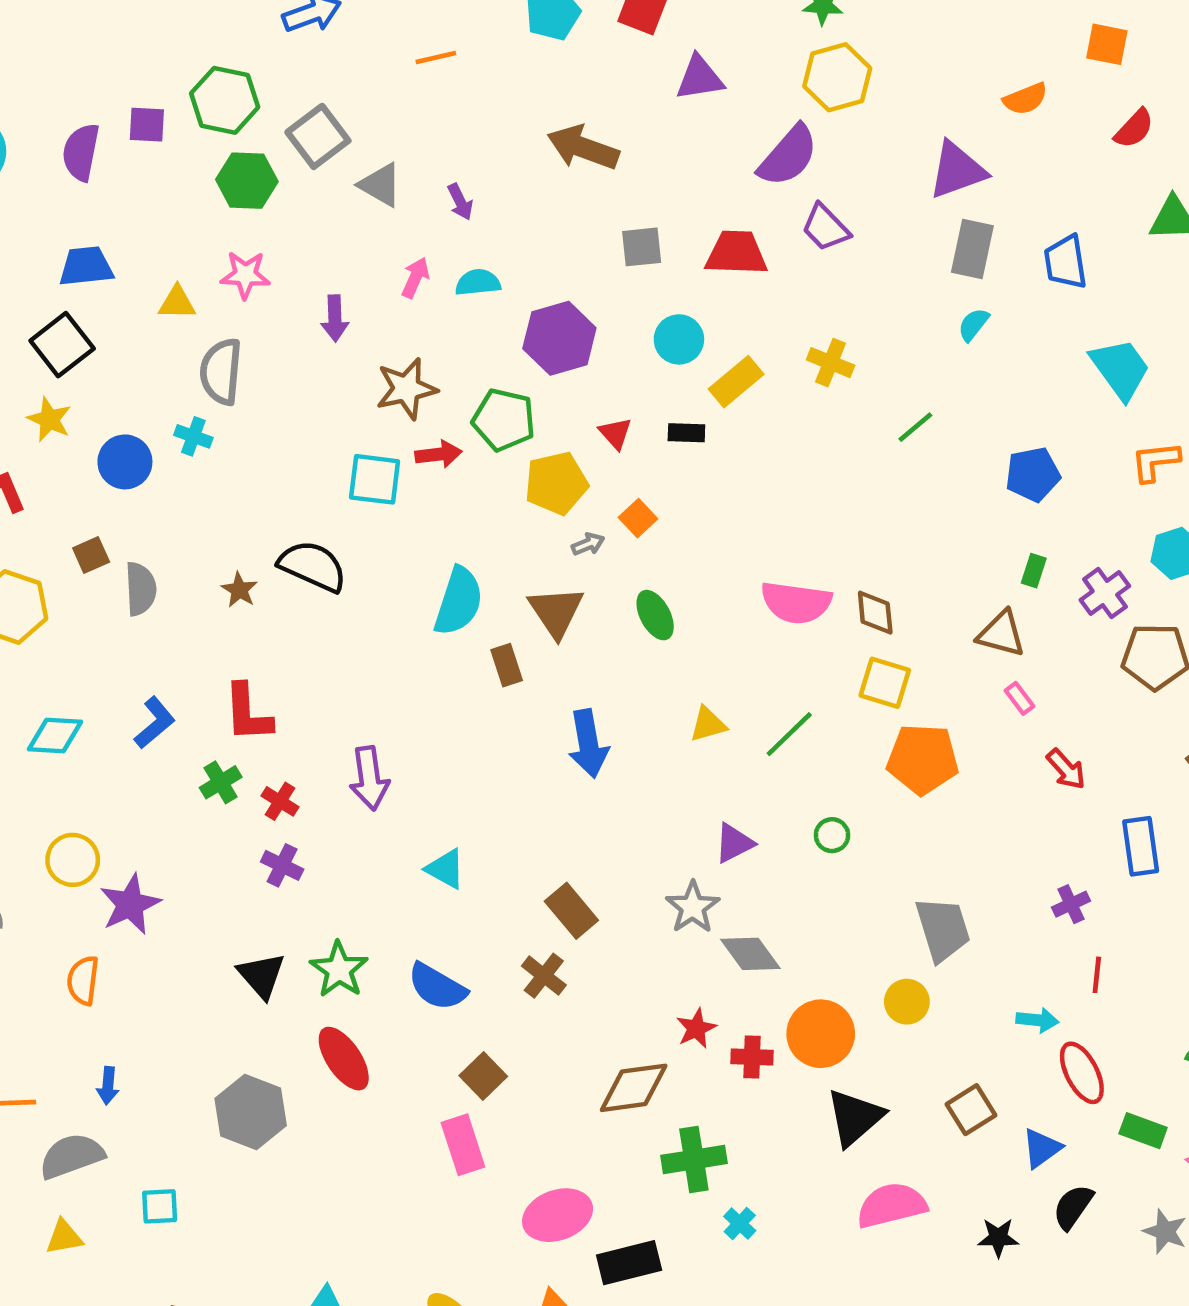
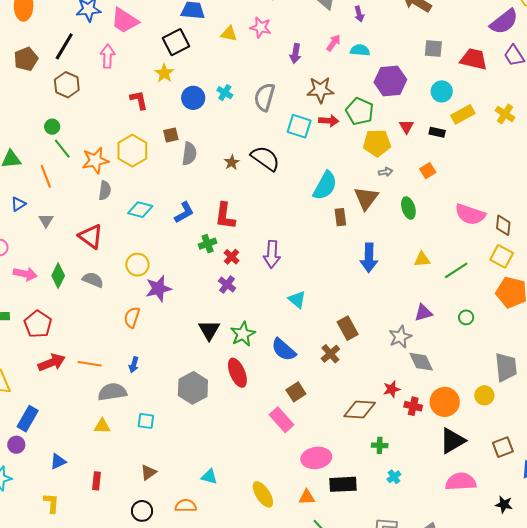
gray semicircle: (221, 372) -> (265, 97), moved
orange square: (638, 518) -> (428, 171), moved
pink rectangle: (463, 1145) -> (281, 420), turned -35
green cross: (694, 1159) -> (380, 445), size x0.6

